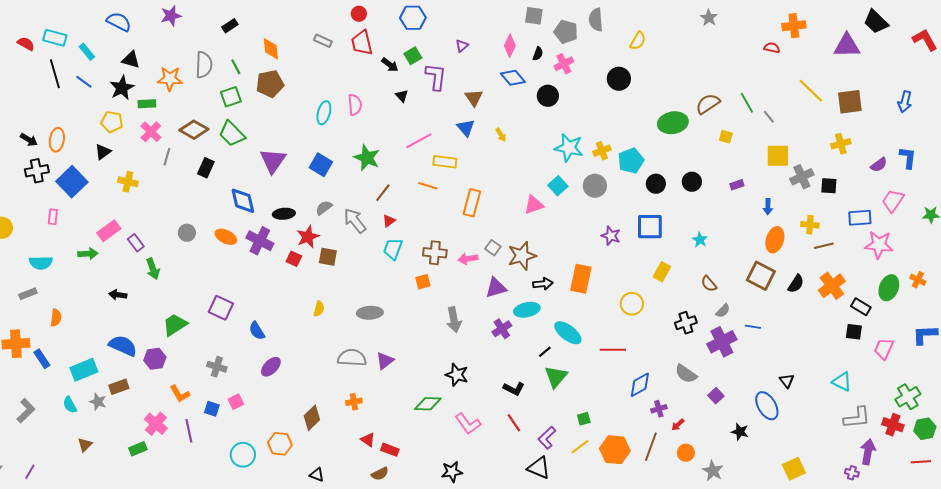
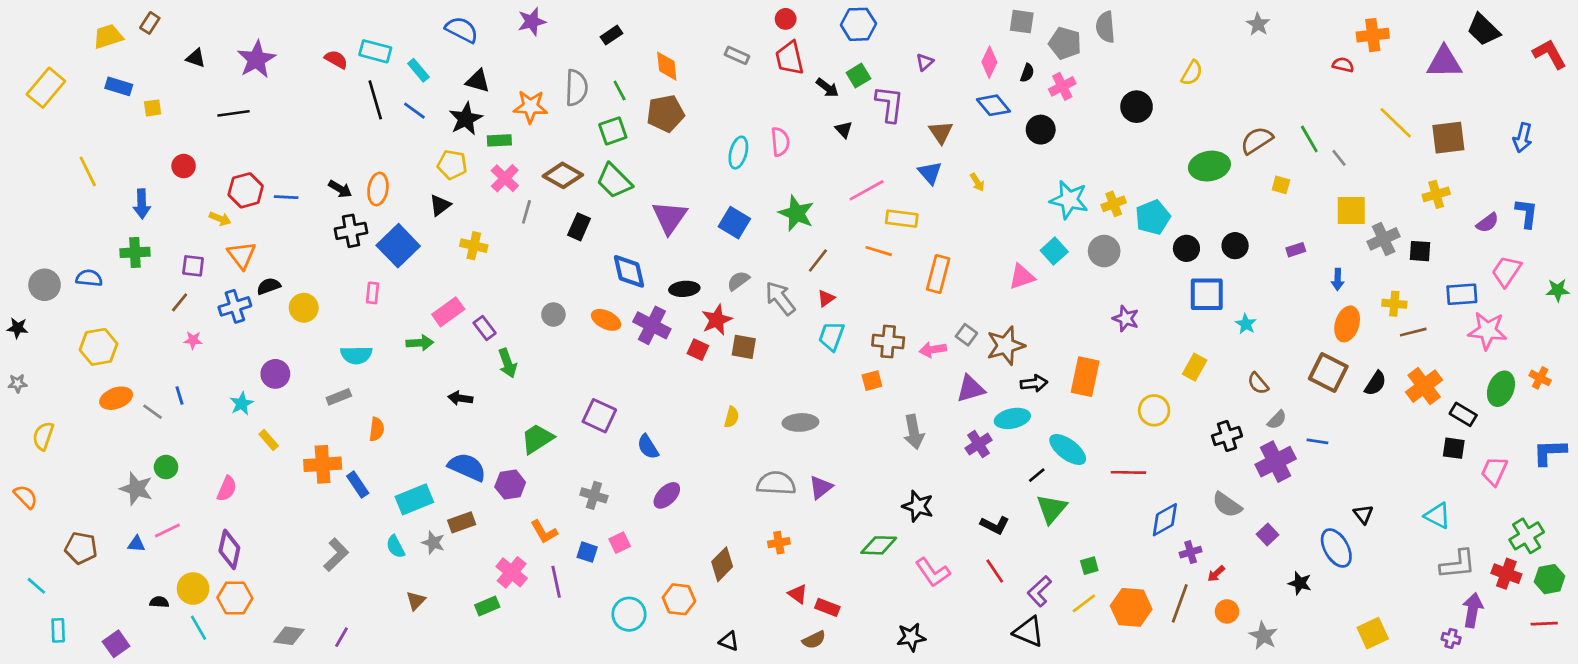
yellow semicircle: (638, 41) -> (1192, 73), moved
blue square: (650, 227) -> (1207, 294), moved

